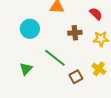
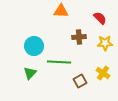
cyan circle: (30, 29) -> (34, 46), moved
green line: (55, 58) -> (59, 62), turned -35

